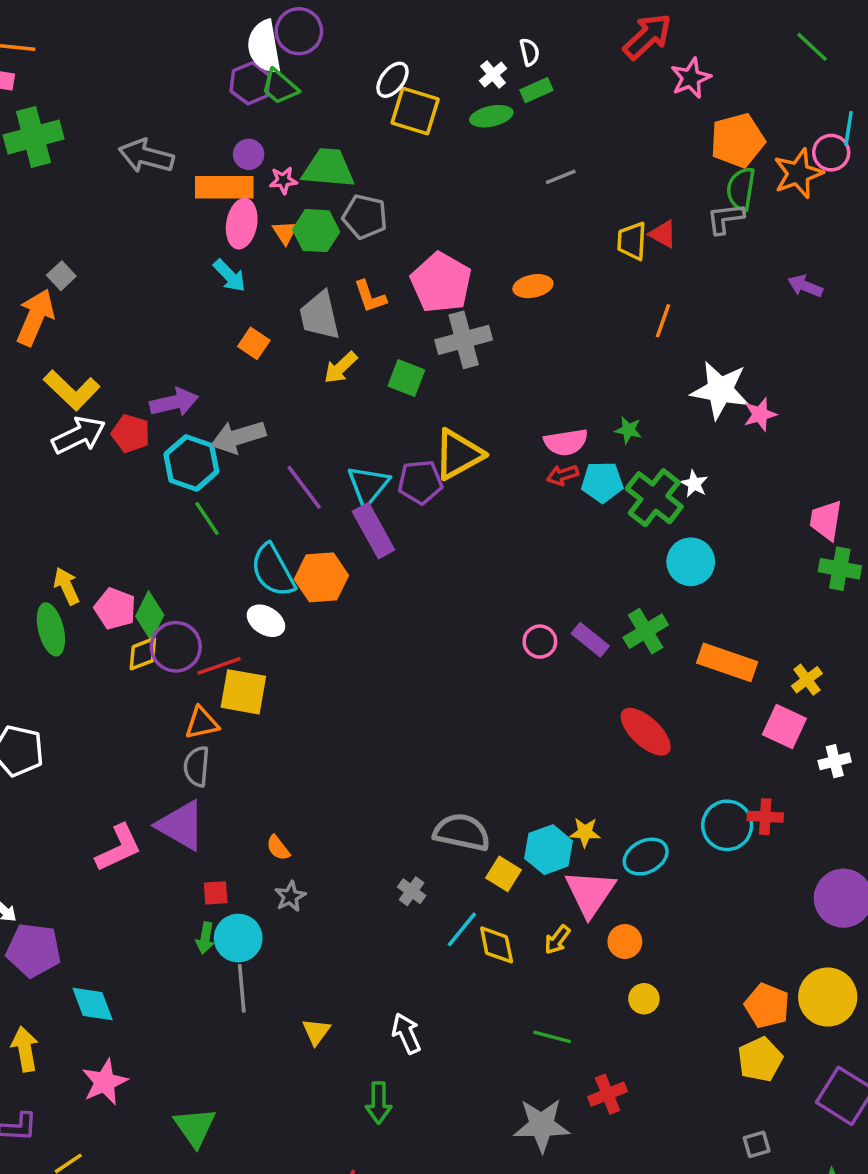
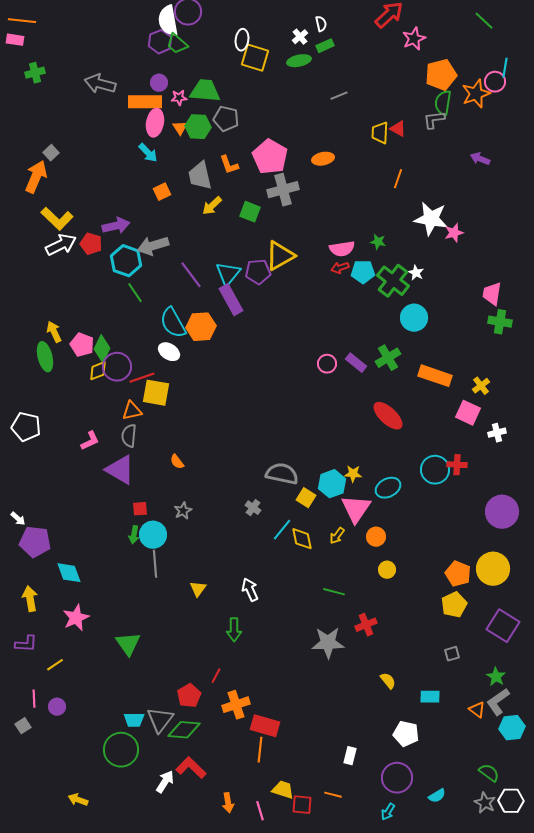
white ellipse: (393, 80) -> (242, 40), turned -30
green cross: (34, 137) -> (35, 73), size x0.6
orange square: (254, 343) -> (162, 192), turned 30
pink L-shape: (119, 848) -> (90, 441), moved, size x0.7
orange semicircle: (278, 848) -> (177, 462), moved

